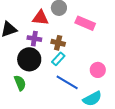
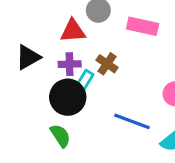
brown cross: (58, 43) -> (107, 64), turned 32
cyan rectangle: (58, 59) -> (84, 81), moved

